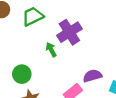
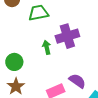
purple semicircle: (92, 76) -> (77, 81), turned 36

